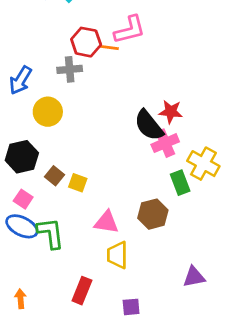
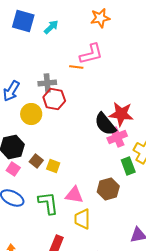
red hexagon: (86, 42) -> (54, 99), moved
red star: (171, 112) -> (121, 114), size x1.4
pink square: (23, 199) -> (13, 169), moved
green L-shape: (51, 233) -> (48, 203), moved

